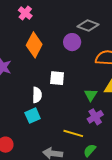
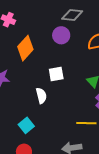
orange diamond: (34, 45) -> (25, 48), turned 30
cyan square: (33, 116) -> (26, 125), moved

